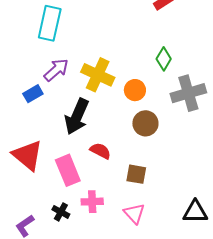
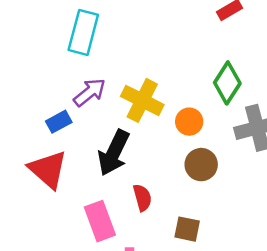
green diamond: (164, 59) -> (227, 83), size x1.4
red semicircle: (100, 151) -> (142, 198), turned 45
red triangle: (28, 155) -> (48, 169), moved

